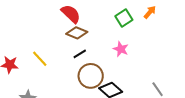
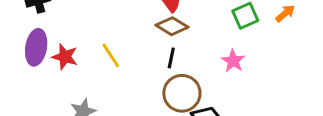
black line: (80, 54) -> (171, 58), turned -56

